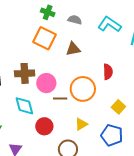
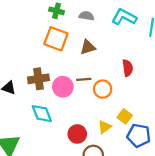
orange circle: (83, 89) -> (103, 89), size x0.7
brown line: (60, 98) -> (84, 79), moved
yellow square: (118, 107) -> (125, 116), moved
red circle: (44, 126) -> (77, 134), moved

